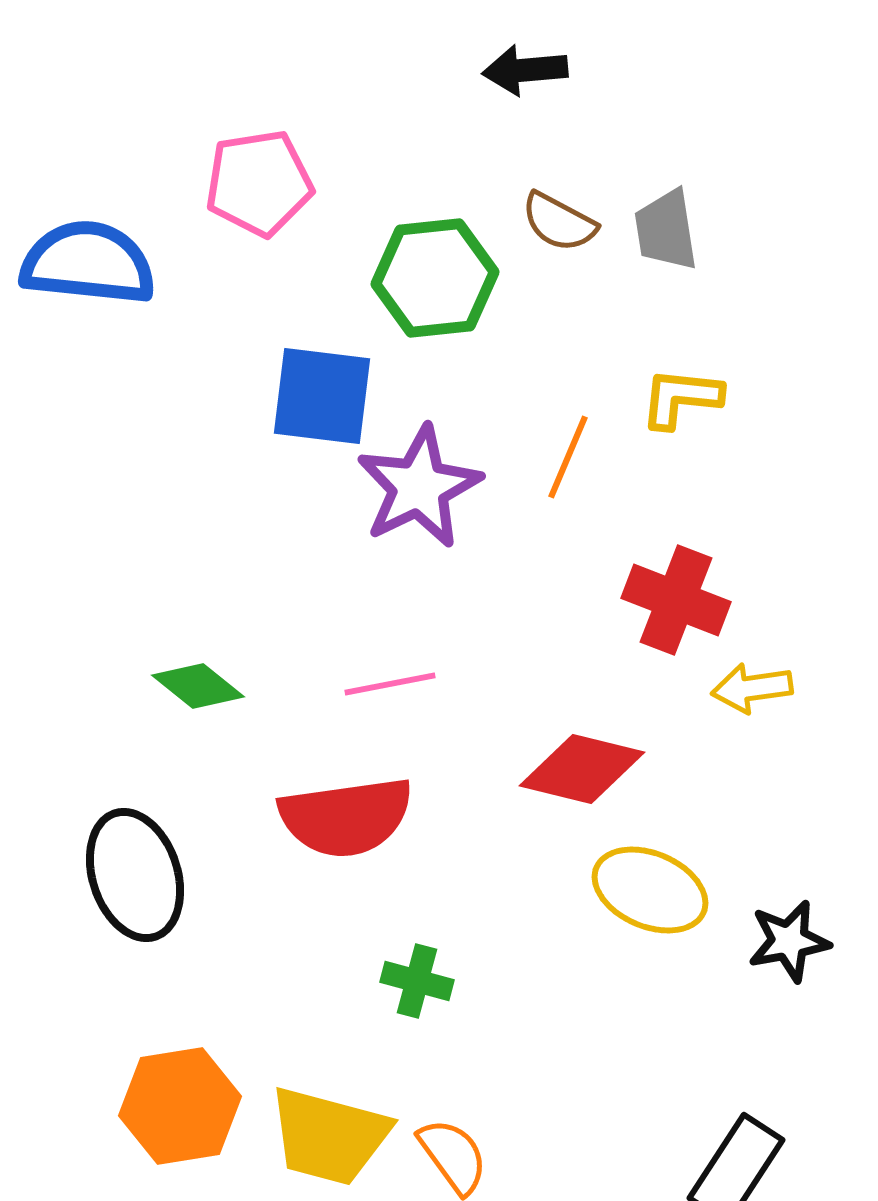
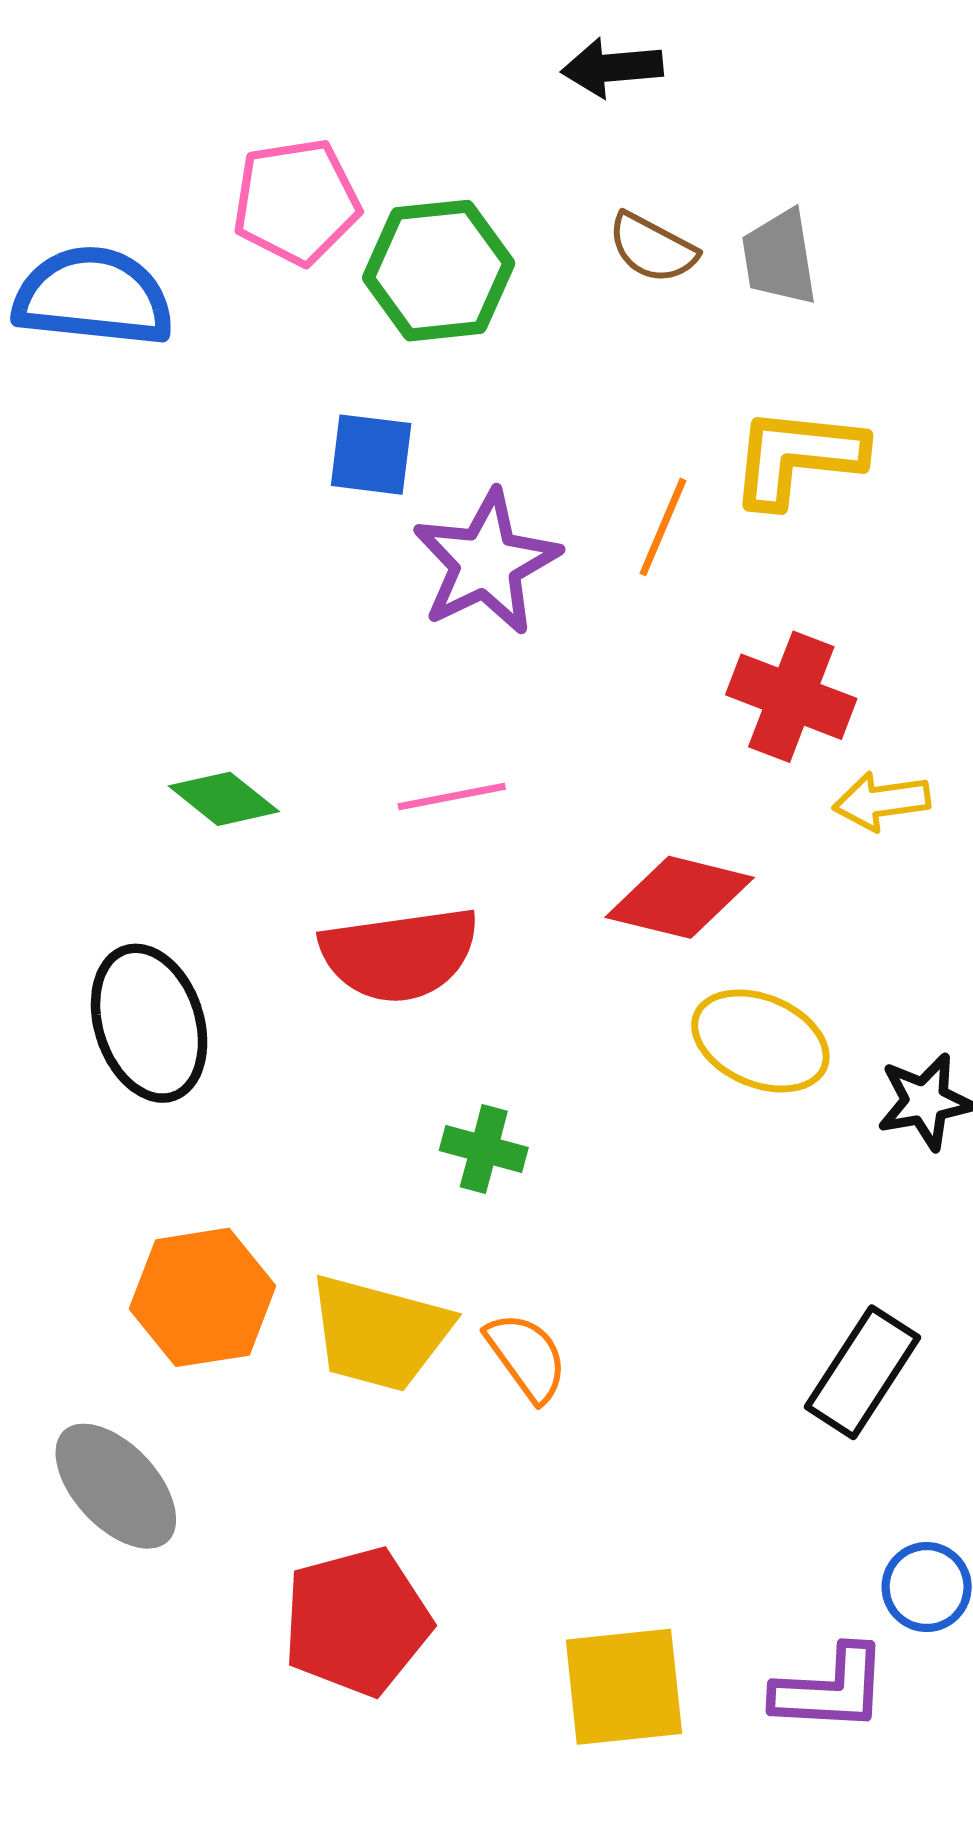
green hexagon: (435, 278) -> (439, 271), moved
blue square: (322, 396) -> (371, 455), size x0.7
yellow L-shape: (681, 398) -> (797, 457), size x1.4

